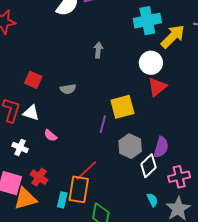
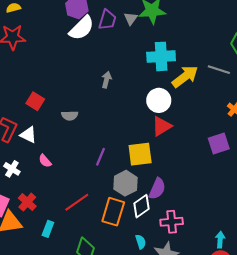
yellow square: (122, 107) -> (140, 154), moved
orange rectangle: (79, 189) -> (113, 212), moved

